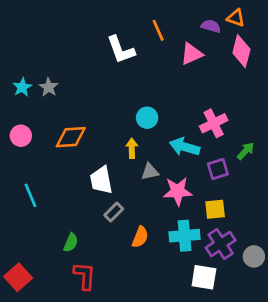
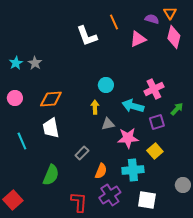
orange triangle: (236, 18) -> (170, 13), turned 40
white trapezoid: (101, 180) -> (51, 128), moved
yellow square: (215, 209) -> (155, 151), turned -35
green semicircle: (71, 243) -> (51, 175), size x1.5
purple cross: (221, 244) -> (110, 195), moved
red L-shape: (85, 276) -> (79, 202), moved

